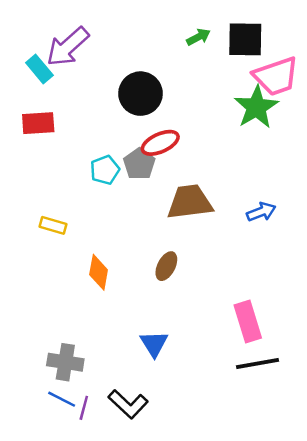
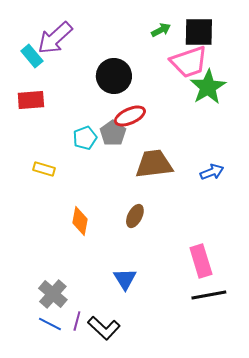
pink trapezoid: (276, 76) -> (189, 62), moved
yellow rectangle: (53, 225) -> (44, 169), moved
gray cross: (65, 362) -> (53, 294), turned 32
purple line: (84, 408) -> (77, 321), moved

